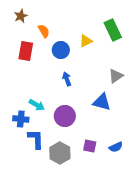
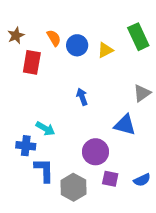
brown star: (21, 16) -> (16, 35), moved
blue circle: (61, 50) -> (77, 45), moved
purple circle: (65, 116) -> (95, 152), moved

